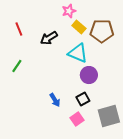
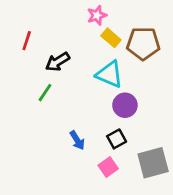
red line: (19, 29) -> (27, 41), turned 40
black arrow: (49, 38) -> (58, 62), moved
green line: (17, 66) -> (45, 93), moved

